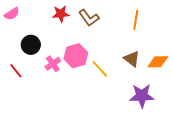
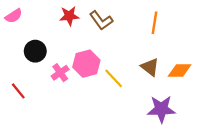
red line: (16, 71) -> (18, 91), moved

